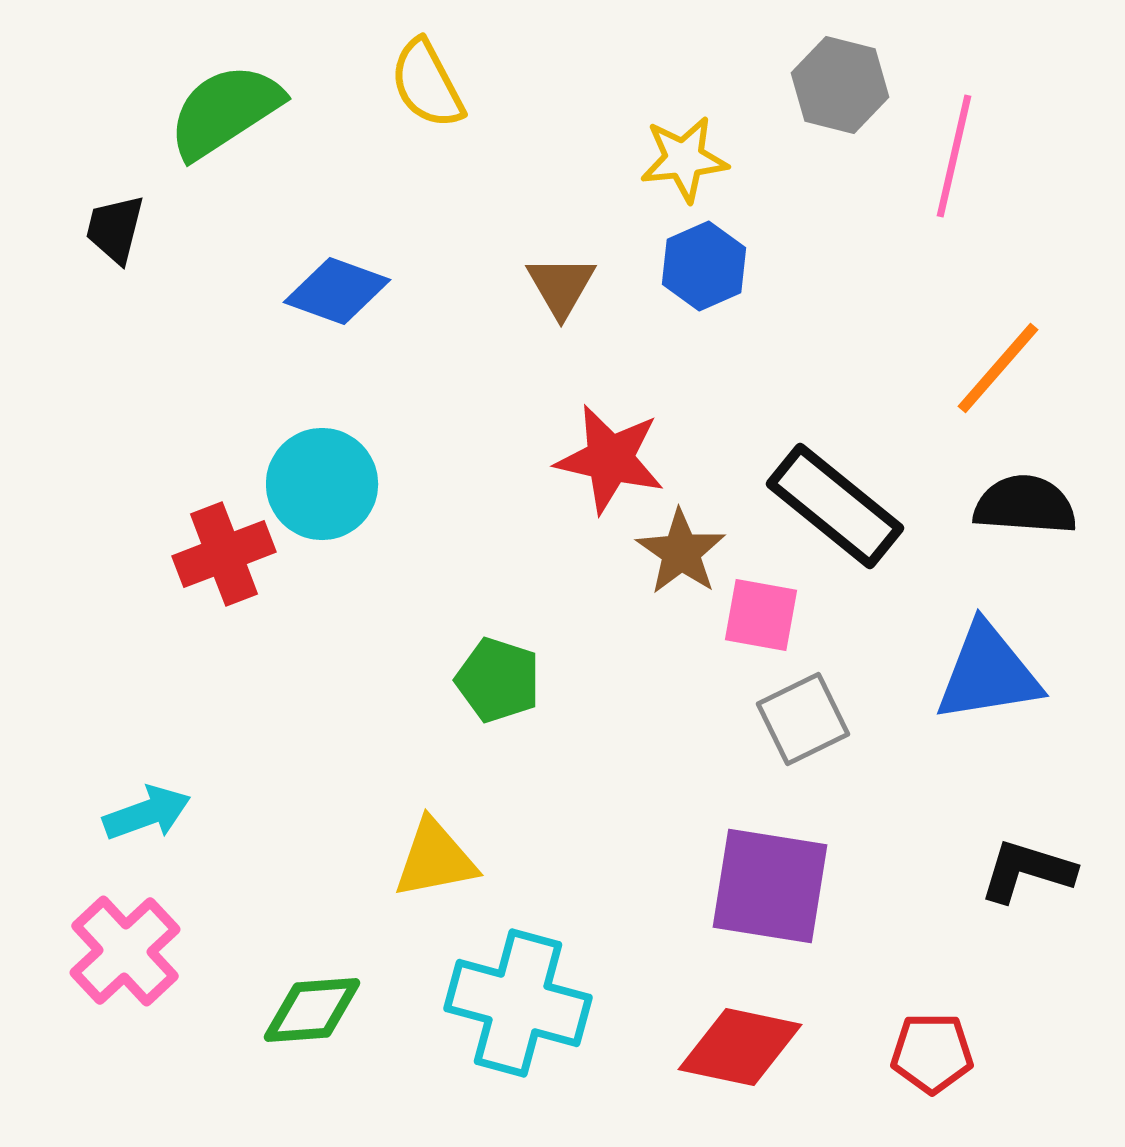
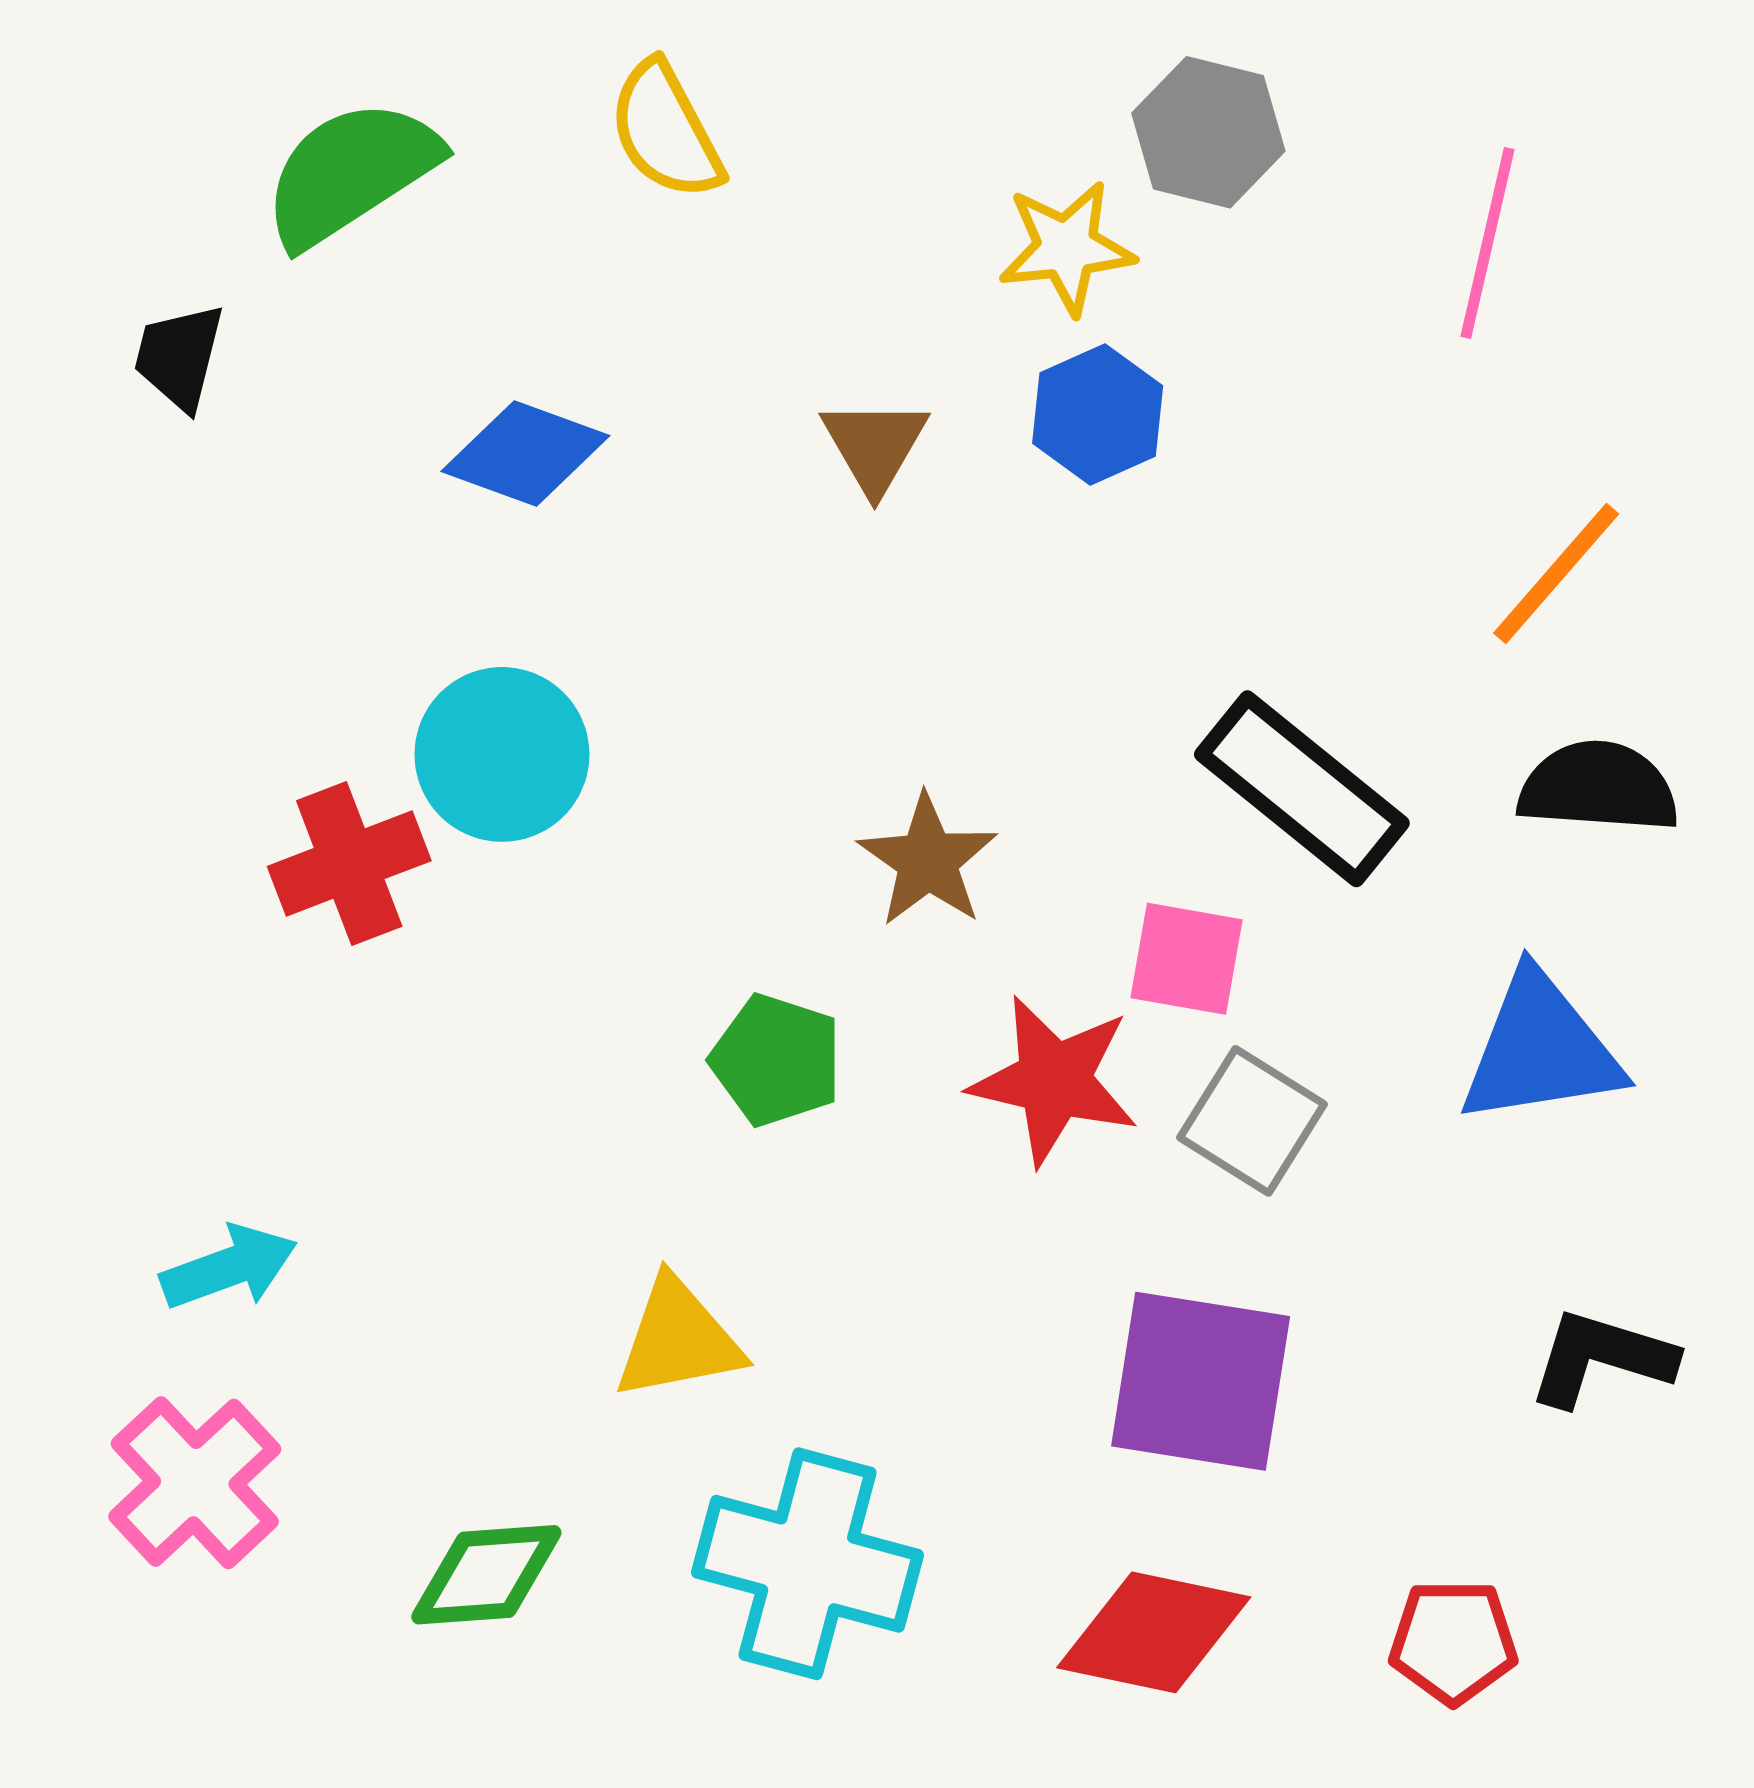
gray hexagon: (840, 85) -> (1208, 132), moved
red star: (610, 459) -> (1054, 1080), moved
brown star: (681, 552) -> (928, 860), moved
gray square: (803, 719) -> (1252, 1121), turned -32

